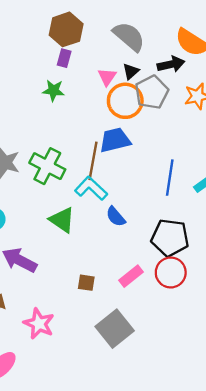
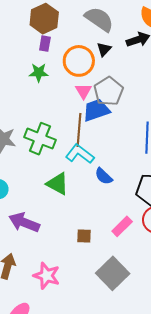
pink triangle: (107, 77) -> (83, 91), moved
gray pentagon: (152, 92) -> (108, 91), moved
orange circle: (125, 101) -> (79, 61), moved

